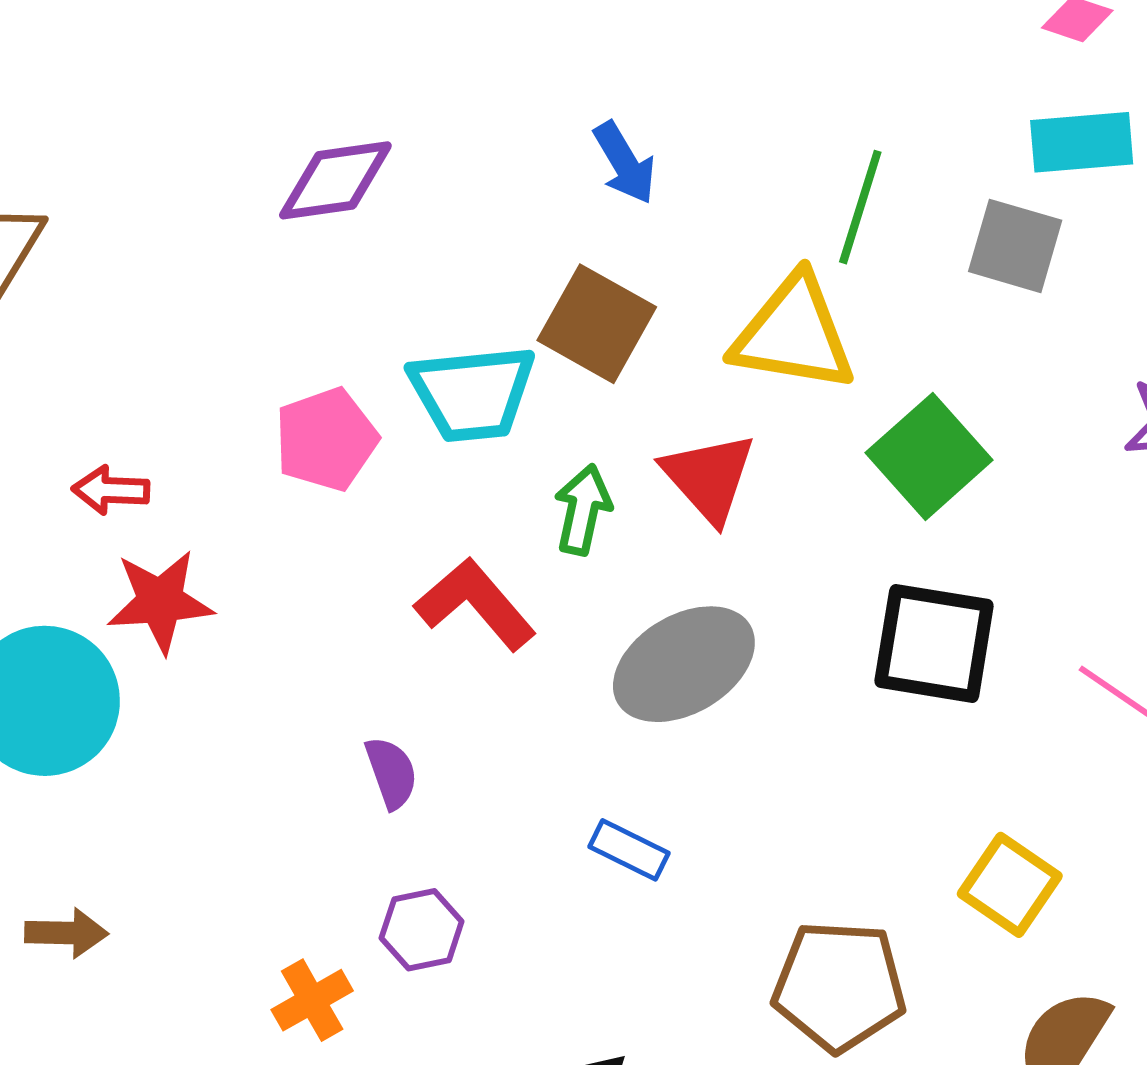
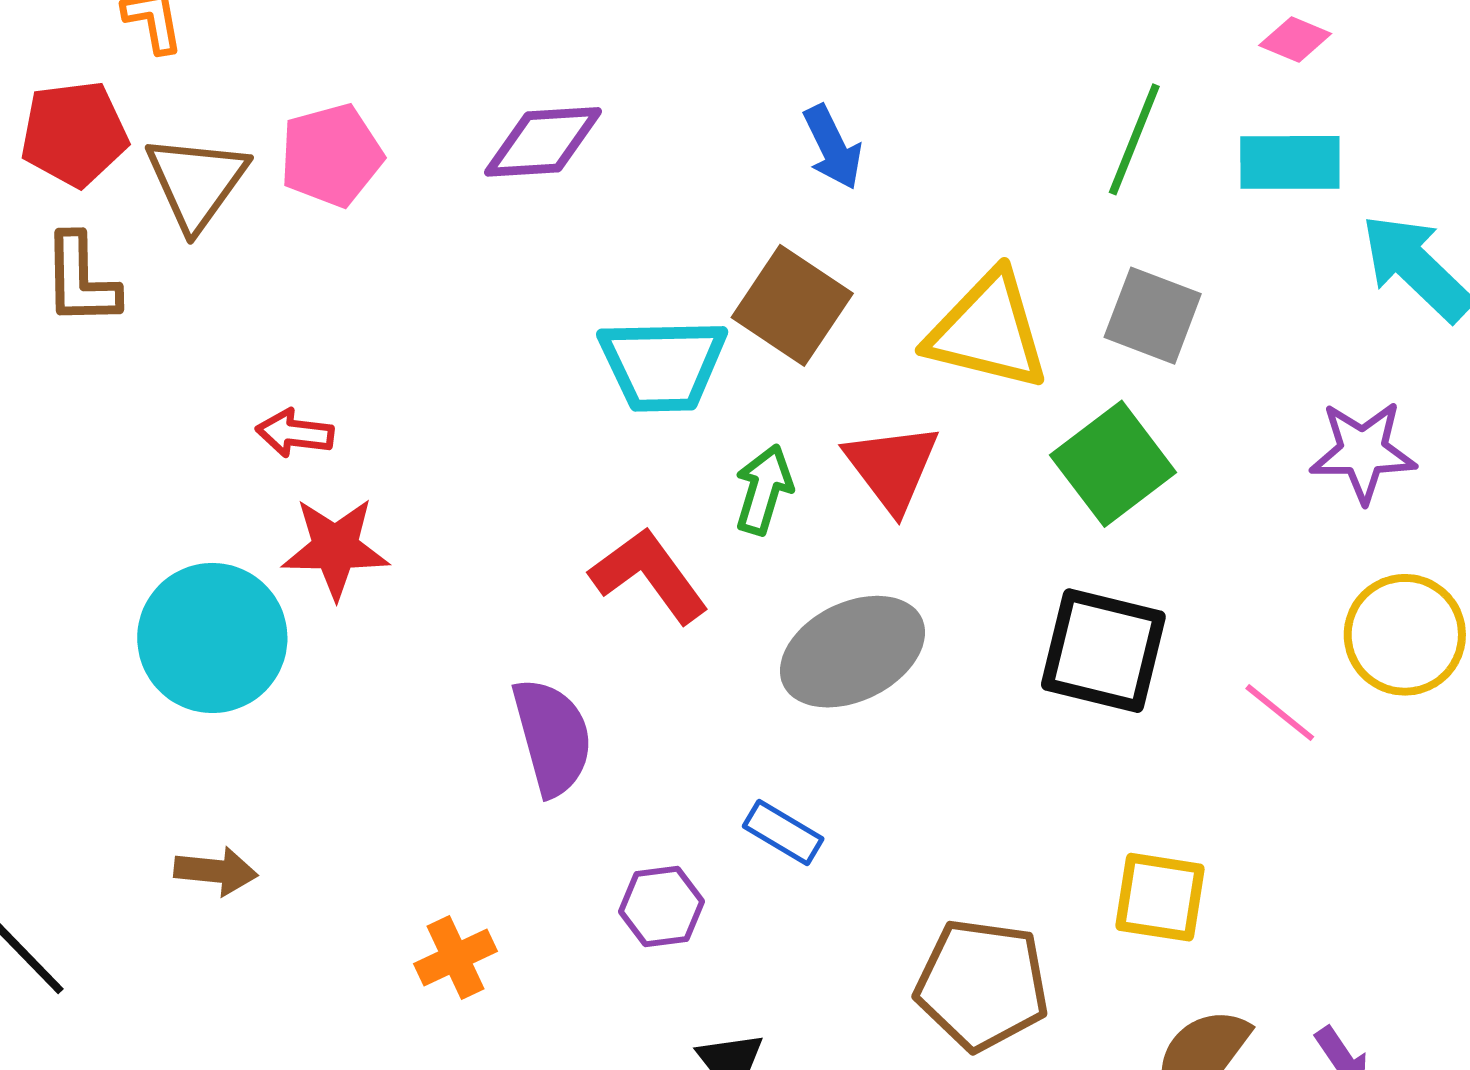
green line: (860, 207) -> (1134, 139), moved
gray square: (1015, 246) -> (1153, 316), moved
pink pentagon: (326, 439) -> (331, 155), moved
purple semicircle: (391, 773) -> (552, 737), size x1.6
yellow square: (1010, 885) -> (1160, 897), turned -30
purple hexagon: (422, 930) -> (661, 907), moved

